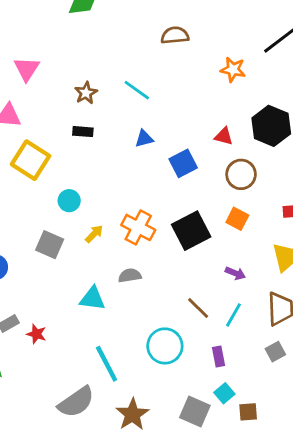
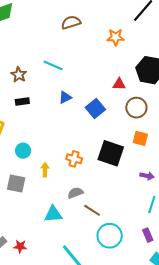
orange cross: (138, 227) -> (74, 159), size x0.7
black square: (191, 231) -> (111, 153), turned -32
yellow arrow: (94, 234) -> (45, 170), turned -32
brown line: (198, 308) -> (92, 210), moved

